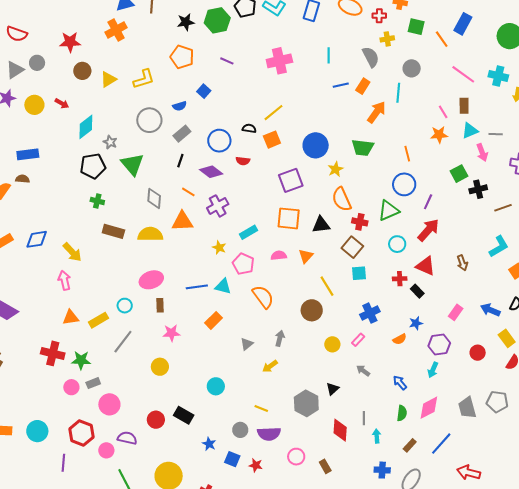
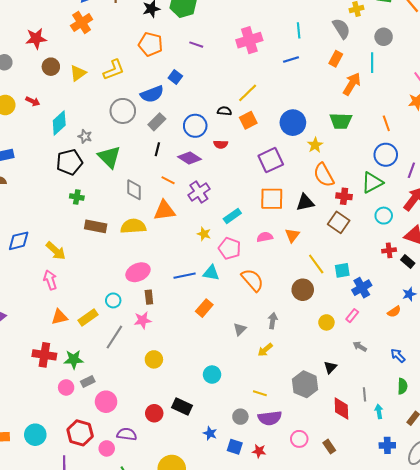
blue line: (341, 85) -> (291, 60), moved
blue semicircle: (180, 106) -> (152, 94), size x1.6
cyan square: (359, 273) -> (342, 270), moved
pink star: (171, 333) -> (143, 320), moved

